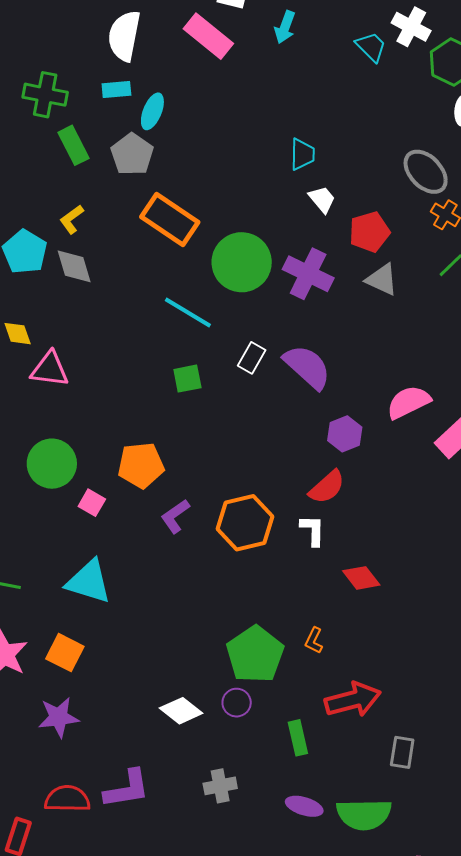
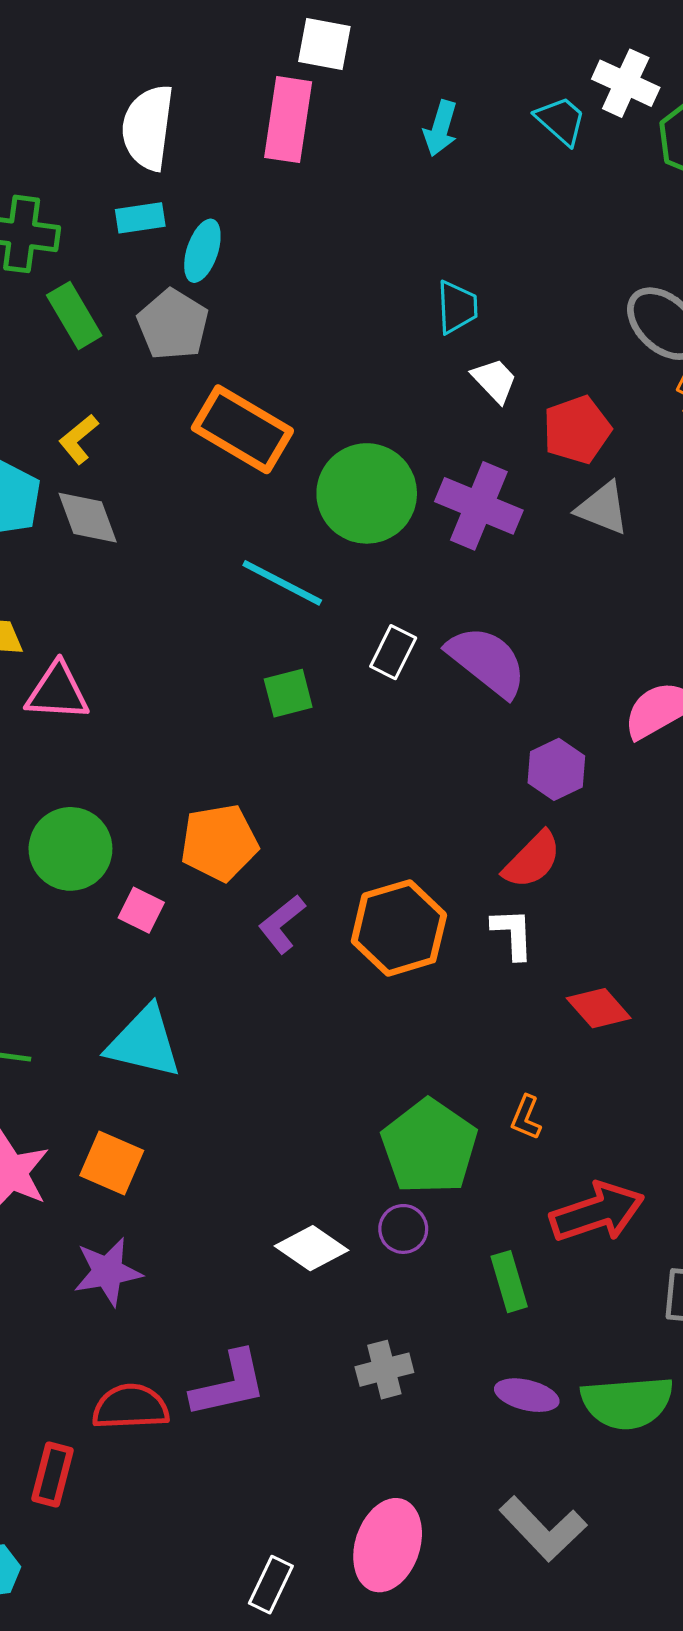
cyan arrow: (285, 27) -> (440, 128), moved
pink rectangle: (208, 36) -> (288, 120), turned 63

